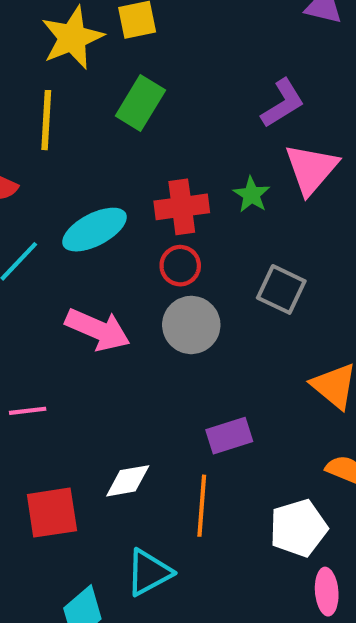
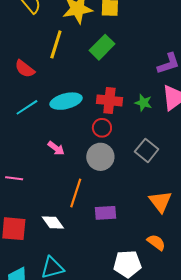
green star: (251, 195) -> (143, 103), turned -30
pink arrow: (98, 330) -> (56, 148), size x0.6
white diamond: (128, 481) -> (53, 222), turned 50
orange line: (202, 506) -> (76, 193), moved

